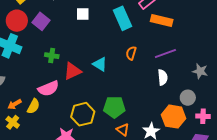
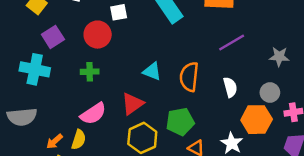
red circle: (17, 21) -> (98, 35), moved
purple square: (41, 21) -> (53, 37), moved, turned 30
orange semicircle: (131, 53) -> (189, 77), moved, size x1.6
red triangle: (73, 71) -> (133, 104), moved
white semicircle: (163, 77) -> (230, 87), moved

